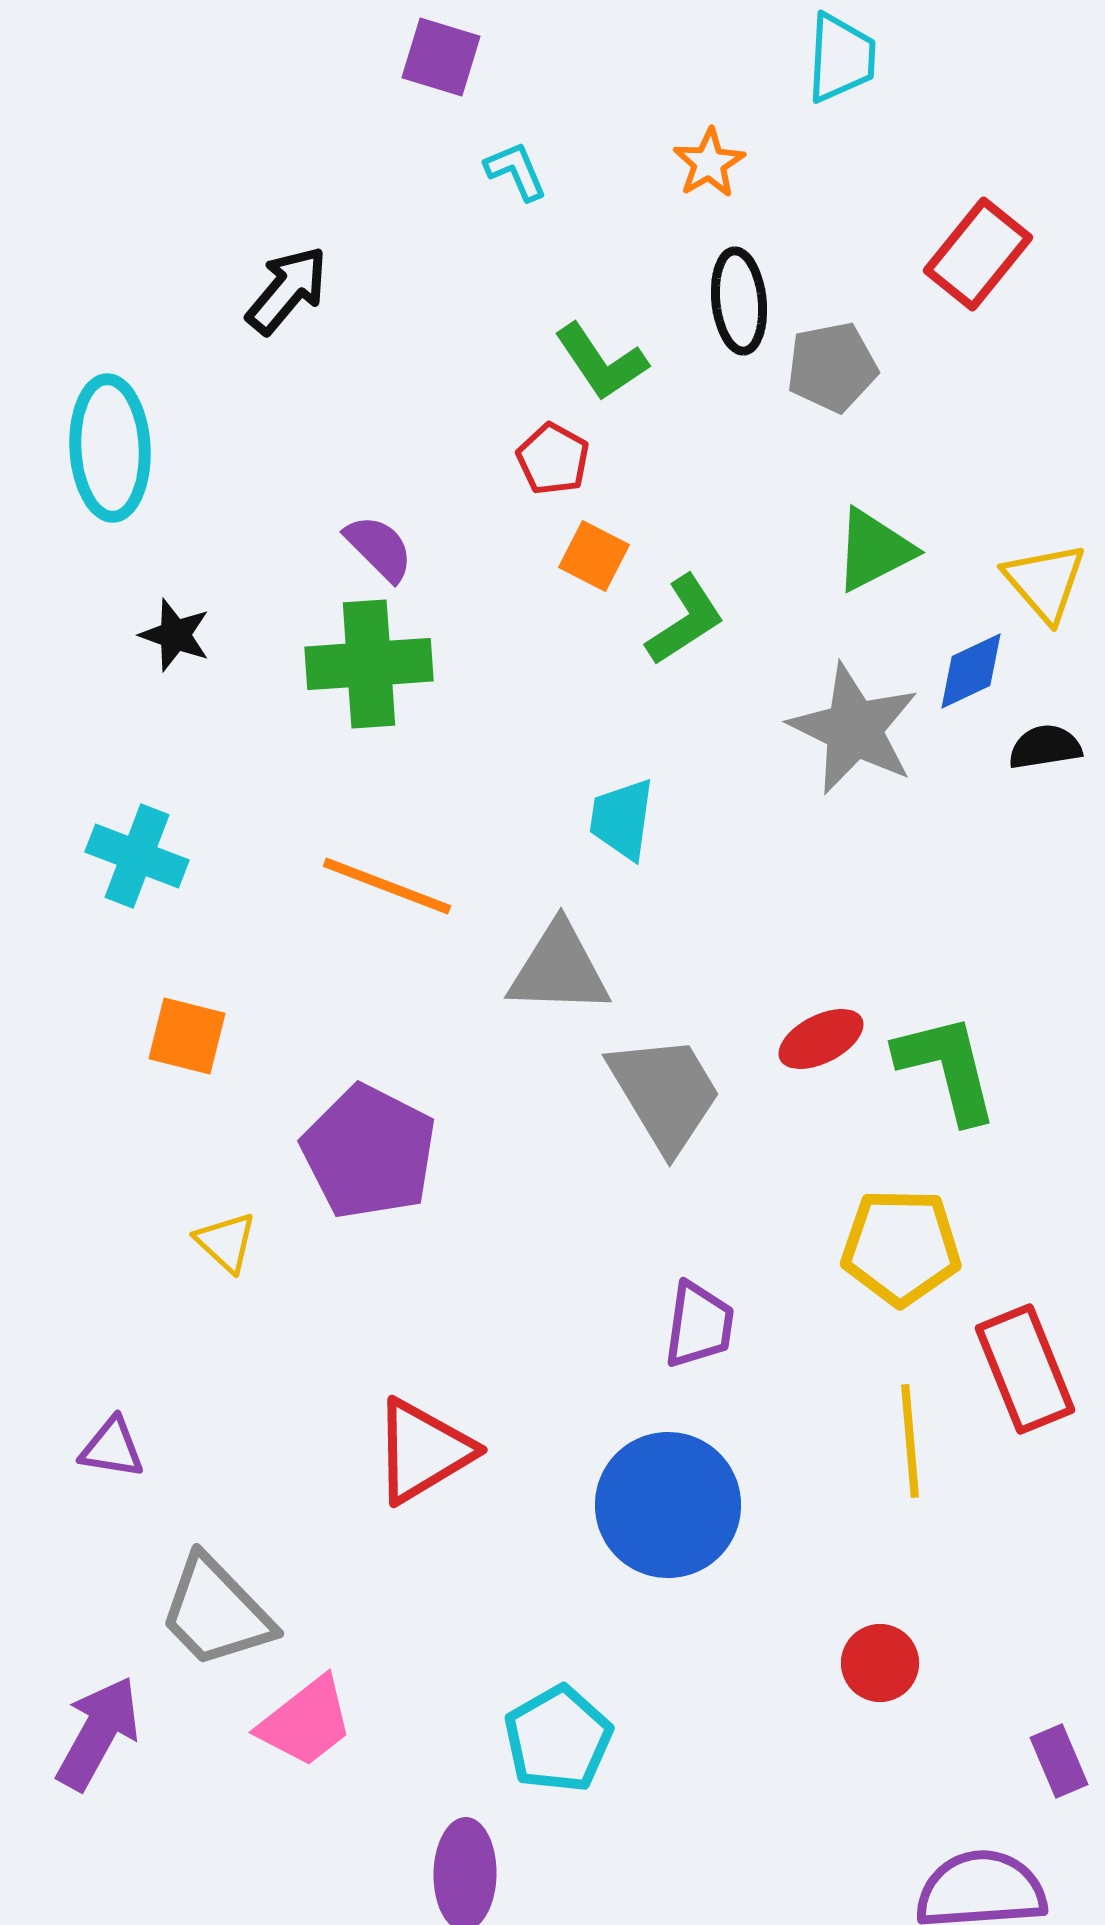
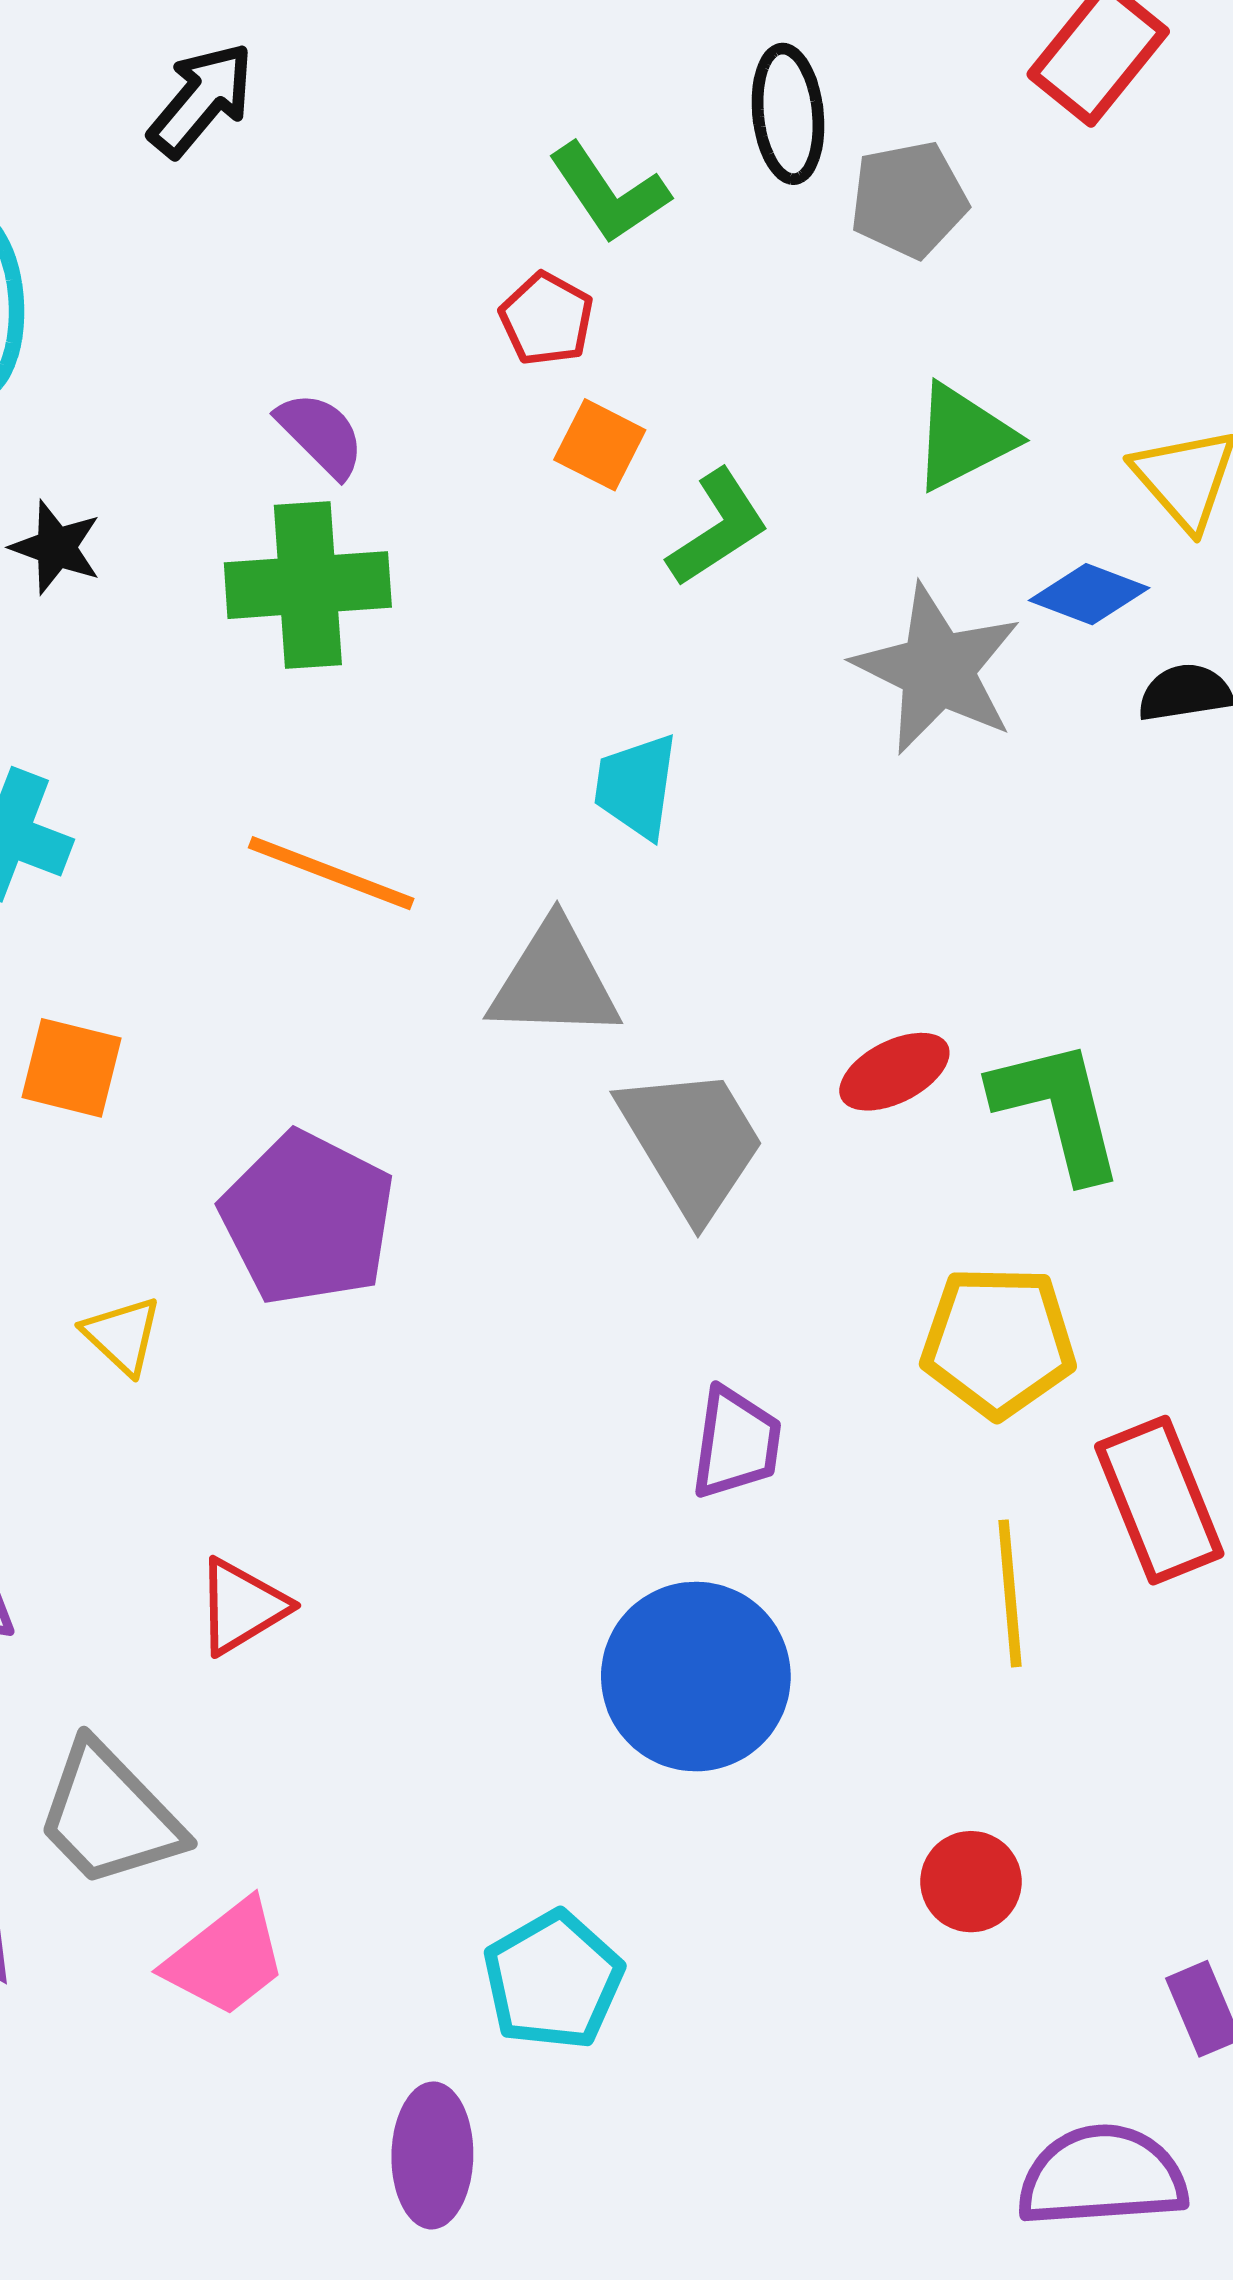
blue diamond: (971, 671) -> (1089, 594), turned 46
red triangle: (423, 1451) -> (242, 1606), moved, size x0.7

